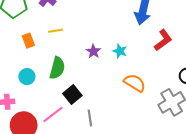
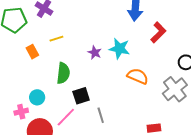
cyan star: (120, 51) -> (119, 49), size x1.5
cyan circle: (27, 77) -> (37, 97), moved
black square: (72, 95) -> (81, 96), turned 30

